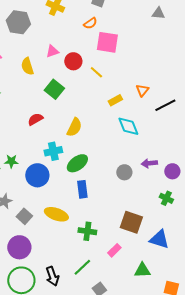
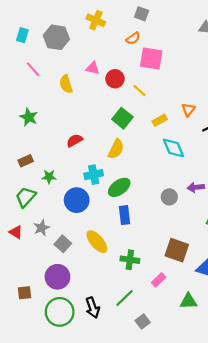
pink triangle: (52, 51) -> (93, 68), turned 32
green square: (54, 89) -> (122, 118), moved
green star: (11, 161) -> (49, 177), moved
yellow ellipse: (56, 214) -> (97, 242), turned 30

